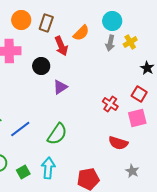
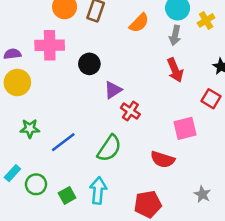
yellow cross: (130, 42) -> (206, 20), moved
red arrow: (61, 46) -> (175, 70), moved
red cross: (110, 104) -> (130, 111), moved
pink square: (137, 118) -> (185, 128), moved
red semicircle: (118, 143) -> (163, 159), moved

